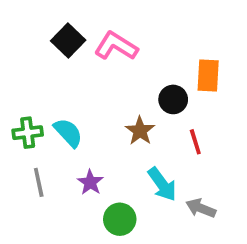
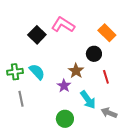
black square: (68, 41) -> (37, 35), moved
orange rectangle: (208, 76) -> (107, 33), moved, turned -48
purple star: (90, 182) -> (64, 86), moved

